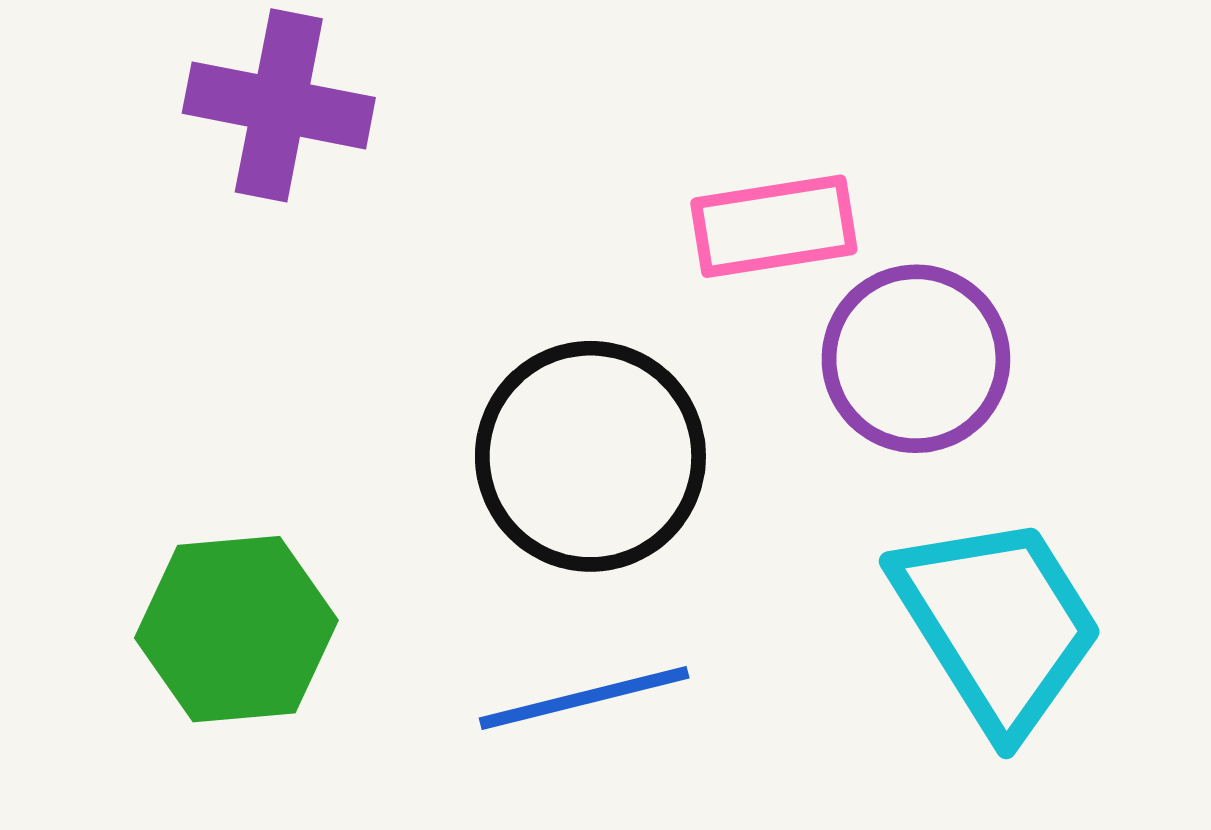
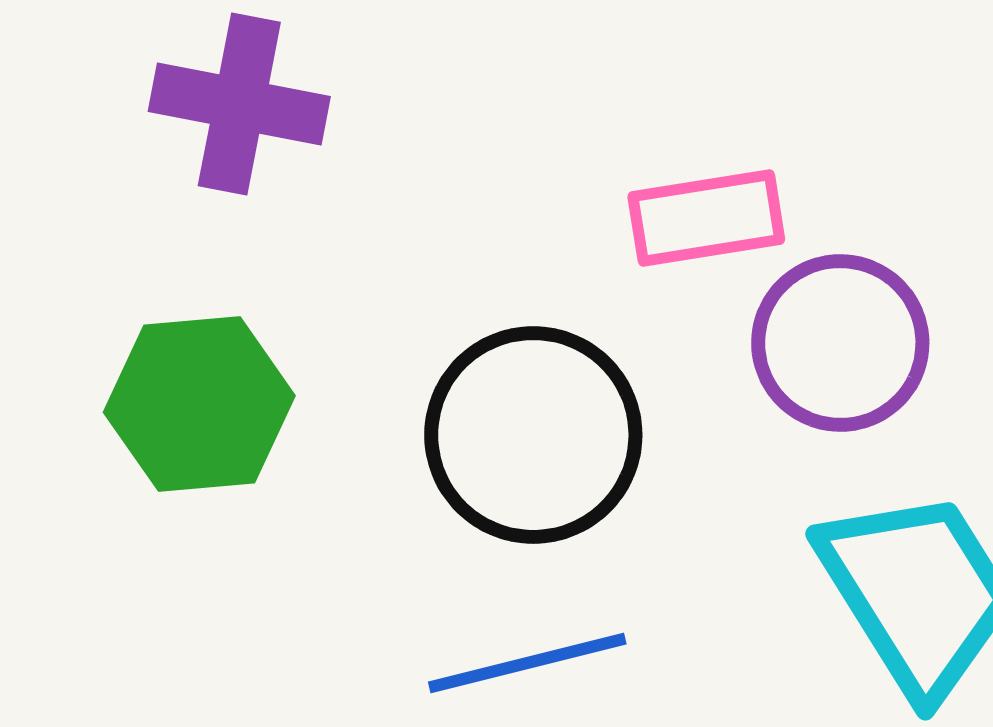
green hexagon: (236, 629) -> (199, 404), moved

